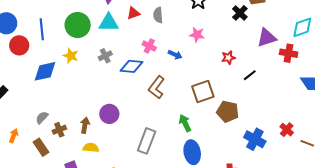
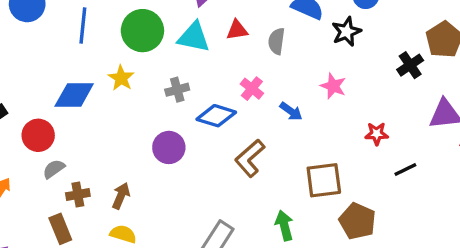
red circle: (19, 45) -> (38, 135), moved
purple circle: (109, 114) -> (169, 147), moved
brown rectangle: (41, 147) -> (60, 229), moved

